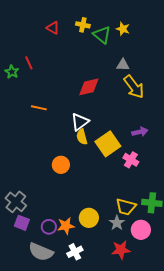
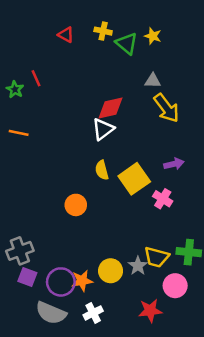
orange line: (39, 108) -> (19, 133), moved
white triangle: (80, 122) -> (103, 129), moved
gray cross: (16, 202) -> (20, 251), turned 30
gray star: (117, 223) -> (138, 266), moved
purple circle: (49, 227) -> (61, 282), size x1.5

